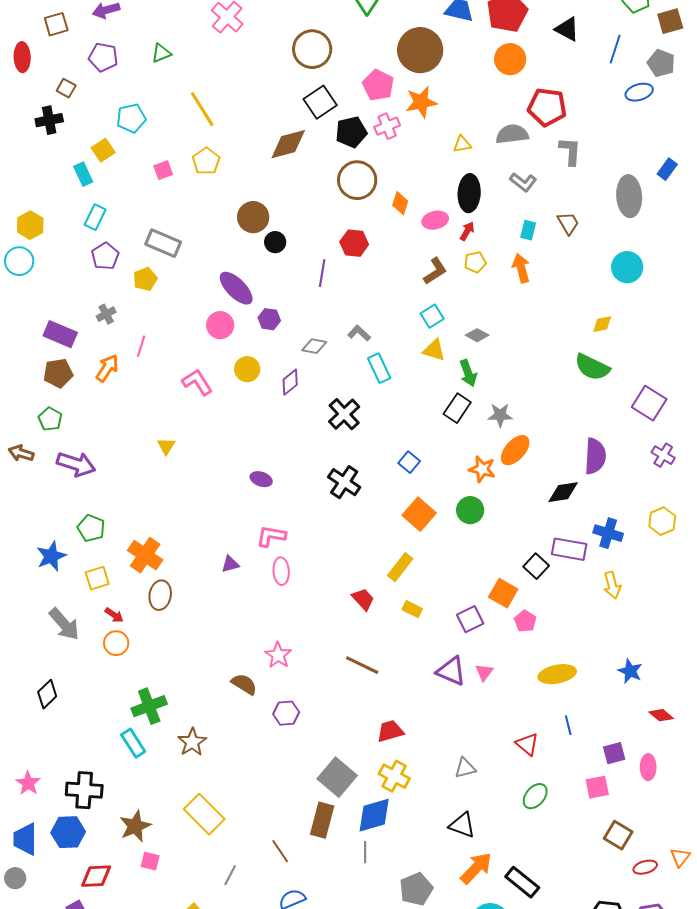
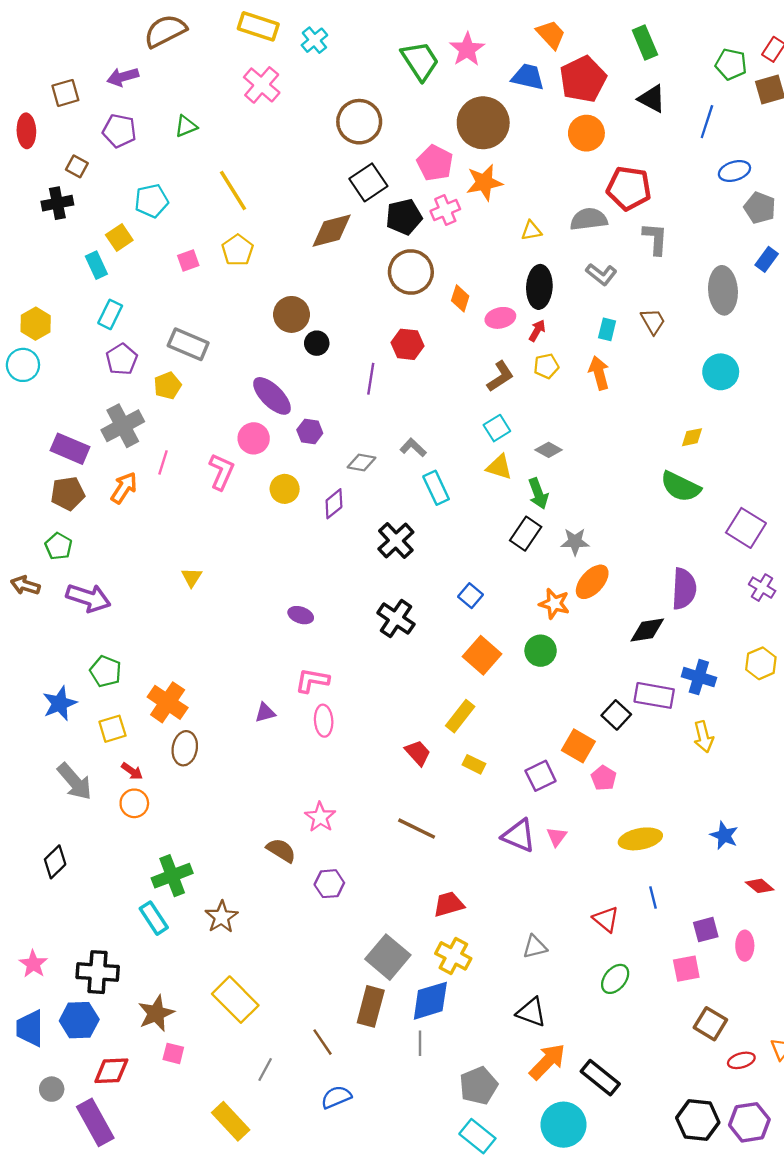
gray pentagon: (661, 63) -> (760, 208), moved
gray cross: (106, 314) -> (123, 426), size x1.8
pink L-shape: (197, 382) -> (221, 472), moved, turned 56
gray circle: (15, 878) -> (52, 1089), moved

